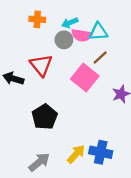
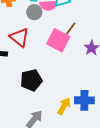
brown line: (100, 58) -> (71, 29), moved
black pentagon: (45, 117) -> (31, 80), turned 30

